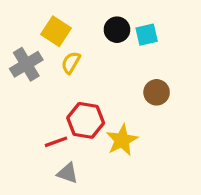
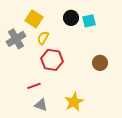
brown circle: (157, 92) -> (100, 63), moved
red hexagon: (86, 120) -> (52, 60), moved
yellow star: (122, 140) -> (74, 102), moved

